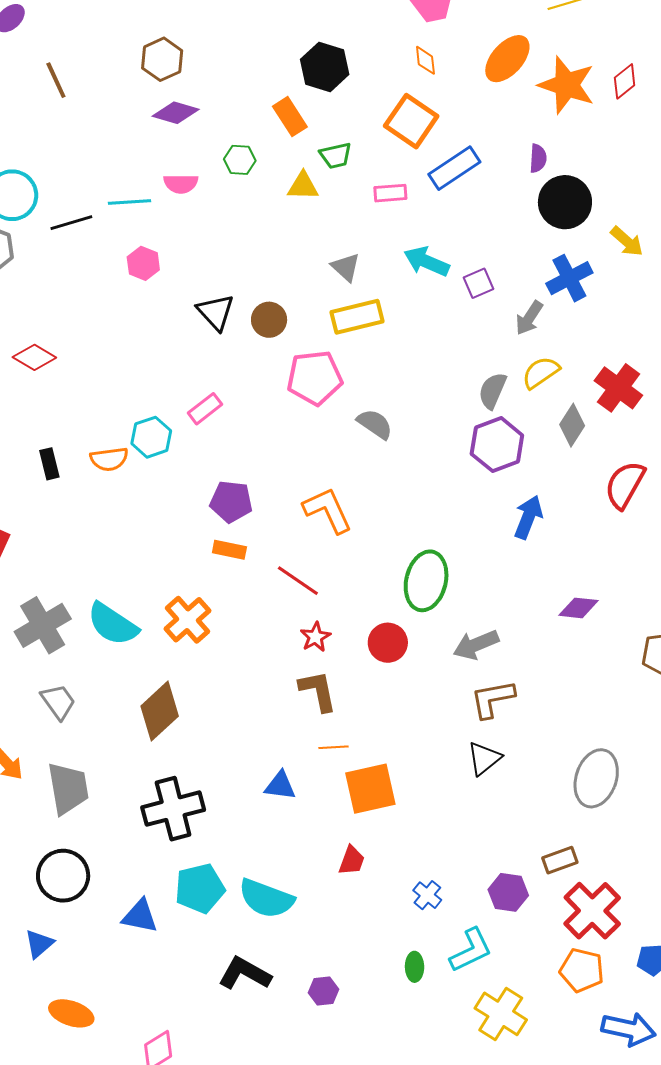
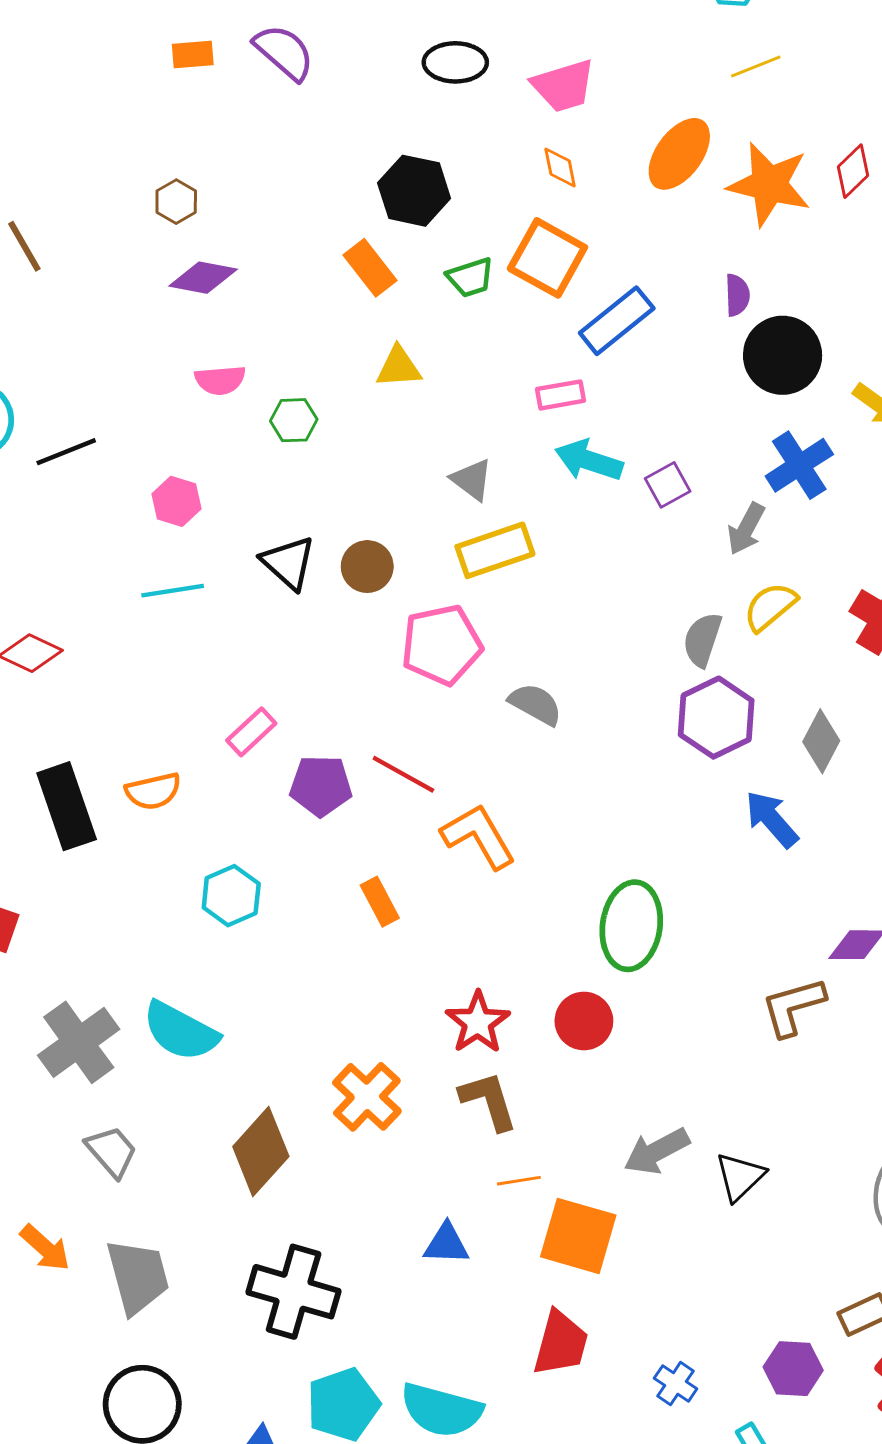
brown hexagon: (162, 59) -> (176, 202), size x0.7
green trapezoid: (336, 156) -> (470, 277), moved
green hexagon: (240, 160) -> (294, 420), moved
pink rectangle: (390, 193) -> (561, 395), moved
cyan line: (130, 202) -> (173, 591), moved
pink rectangle: (205, 409) -> (251, 732), moved
gray diamond: (572, 425) -> (821, 741), moved
cyan hexagon: (151, 437) -> (231, 896), moved
black rectangle: (49, 464) -> (67, 806), size x1.8
purple pentagon: (231, 502) -> (321, 786), moved
blue arrow: (528, 517) -> (772, 819), turned -57
orange rectangle: (229, 550) -> (380, 902), moved, turned 56
red line: (298, 581) -> (403, 774), moved
orange cross: (188, 620) -> (367, 1097), moved
red star: (315, 637) -> (478, 1022), size x1.4
gray arrow: (476, 645) -> (657, 1151), moved
brown L-shape: (492, 699) -> (793, 1007), moved
orange square: (370, 789) -> (578, 1236), turned 34
black cross: (173, 809) -> (294, 1292), turned 36
red trapezoid: (352, 861) -> (561, 1343), size x1.5

